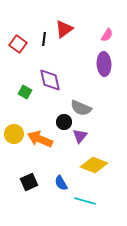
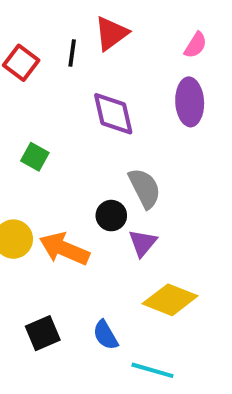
purple diamond: (50, 80) -> (113, 114), moved
gray semicircle: (81, 108) -> (145, 188), turned -140

